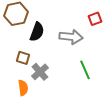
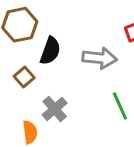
brown square: (23, 58) -> (24, 77), moved, turned 32

